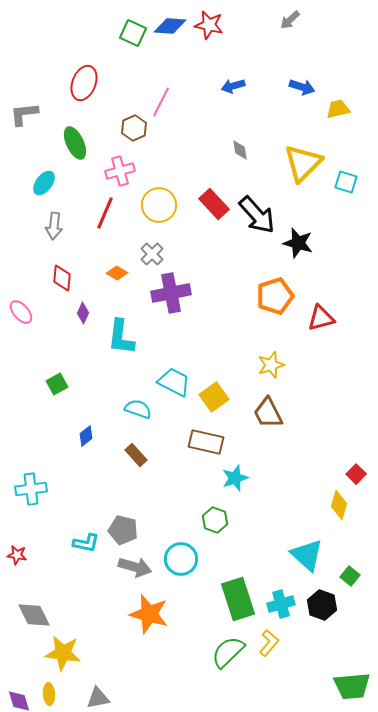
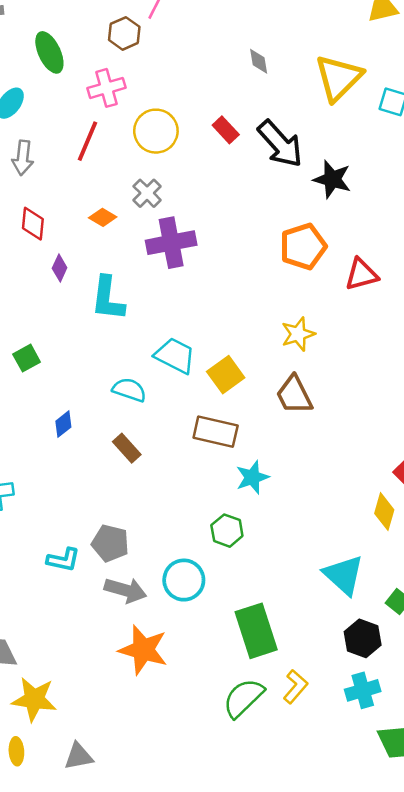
red rectangle: (214, 204) -> (226, 130), size x0.7
cyan cross: (281, 604) -> (363, 690), moved

